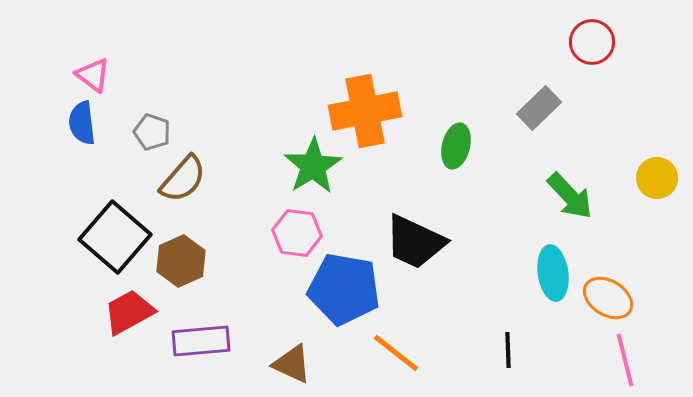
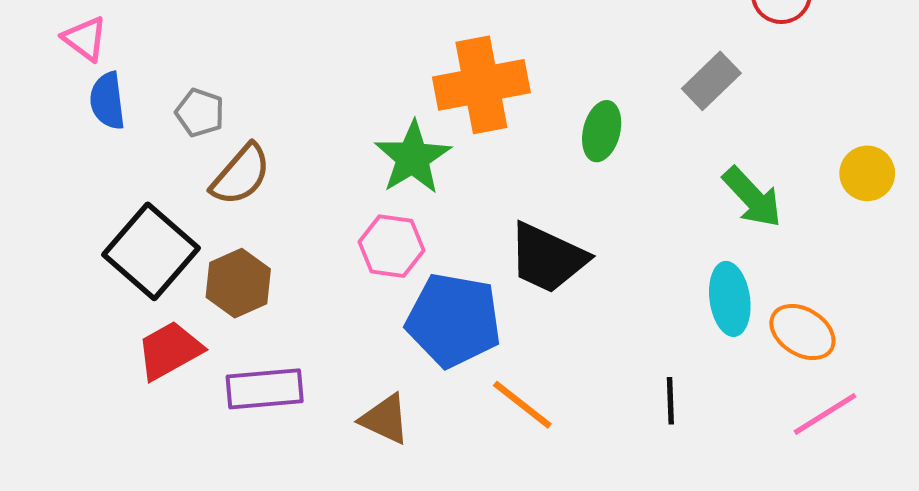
pink triangle: (93, 75) -> (85, 39), moved
pink line: (625, 360) -> (825, 414), turned 72

